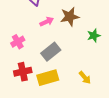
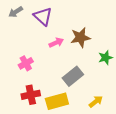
gray rectangle: (51, 52) -> (73, 76), moved
yellow arrow: (85, 78) -> (96, 102), turned -88

